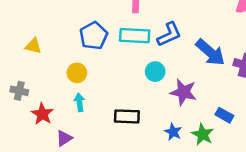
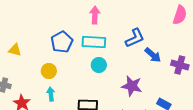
blue L-shape: (169, 34) -> (135, 38), moved
blue arrow: (210, 52) -> (153, 55), size x0.7
cyan circle: (155, 72) -> (99, 65), moved

